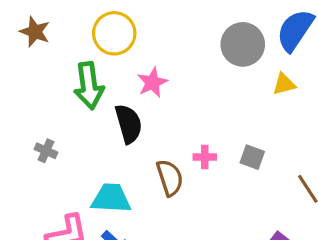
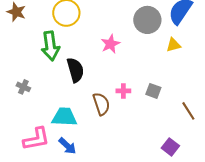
pink star: (152, 83) -> (110, 44), moved

